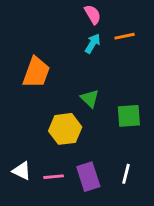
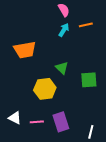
orange trapezoid: (36, 72) -> (25, 50), turned 60
white line: (126, 174) -> (91, 132), moved

